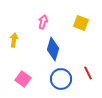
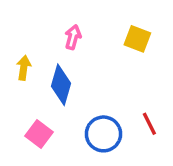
blue diamond: (53, 49) -> (61, 85), moved

